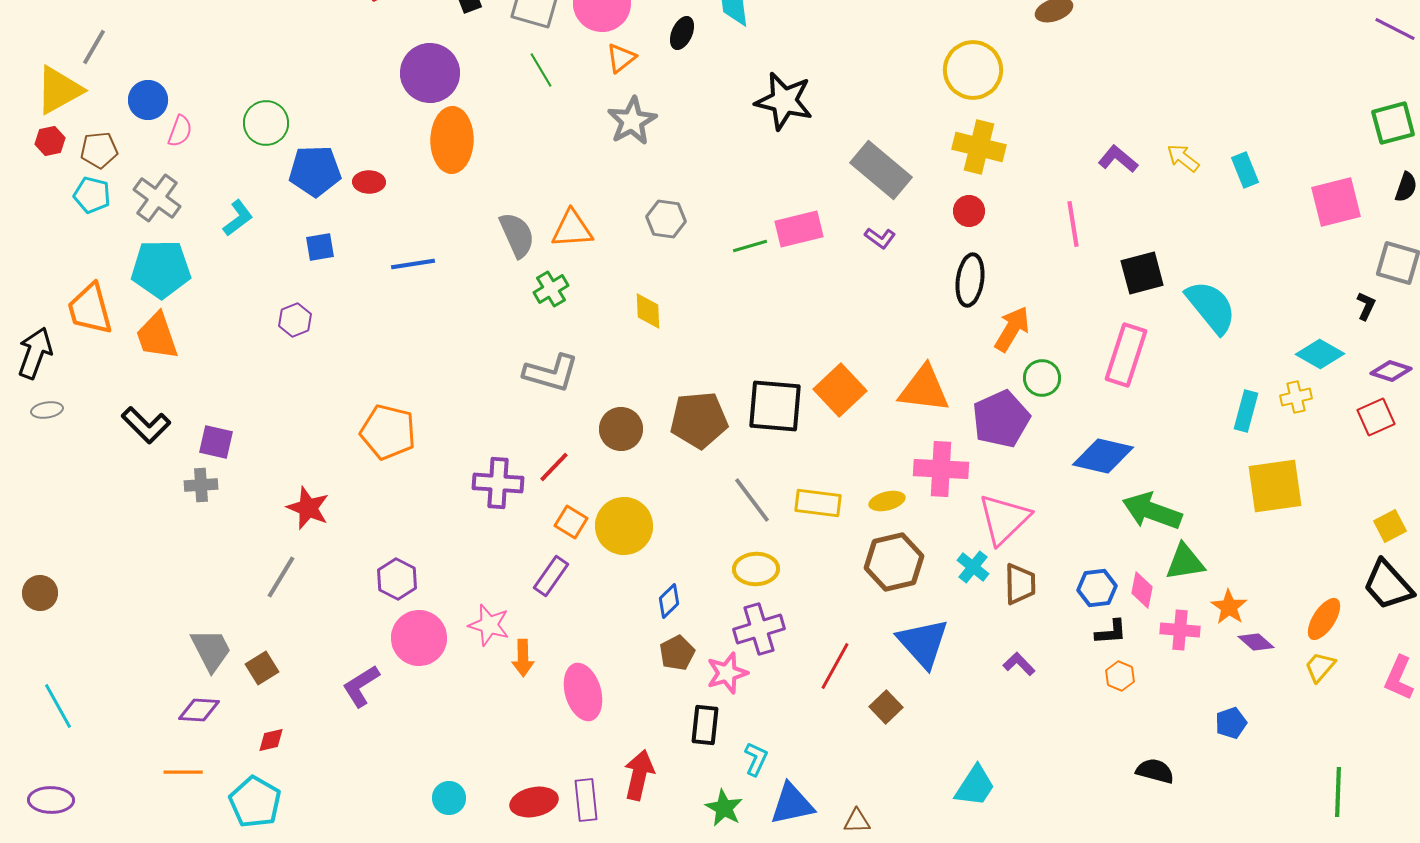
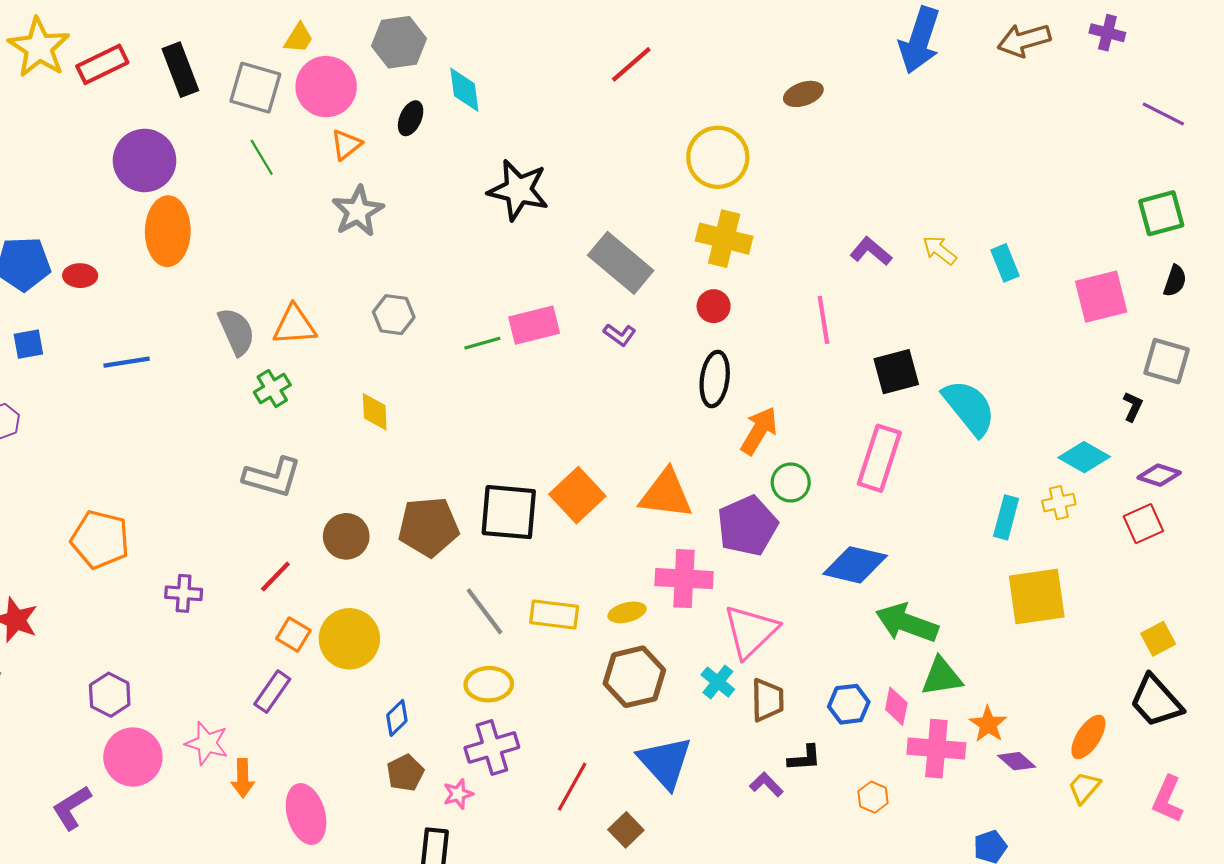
purple cross: (498, 483) -> (184, 593), moved, size x0.7
pink cross: (1180, 630) -> (936, 749), size x1.4
black L-shape: (1111, 632) -> (804, 758), moved
pink star: (727, 673) -> (458, 794), size x0.7

